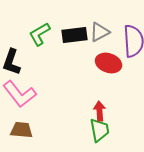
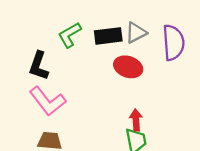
red ellipse: (109, 63) -> (128, 67), moved

